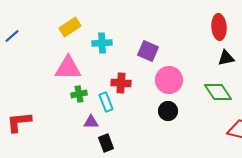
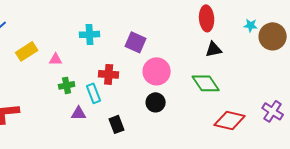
yellow rectangle: (70, 27) -> (27, 51), moved
pink triangle: (68, 68) -> (56, 59), size x0.5
black rectangle: (106, 143) -> (117, 124), moved

